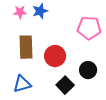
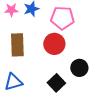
pink pentagon: (89, 28) -> (62, 18), moved
red circle: (55, 56) -> (54, 44), moved

